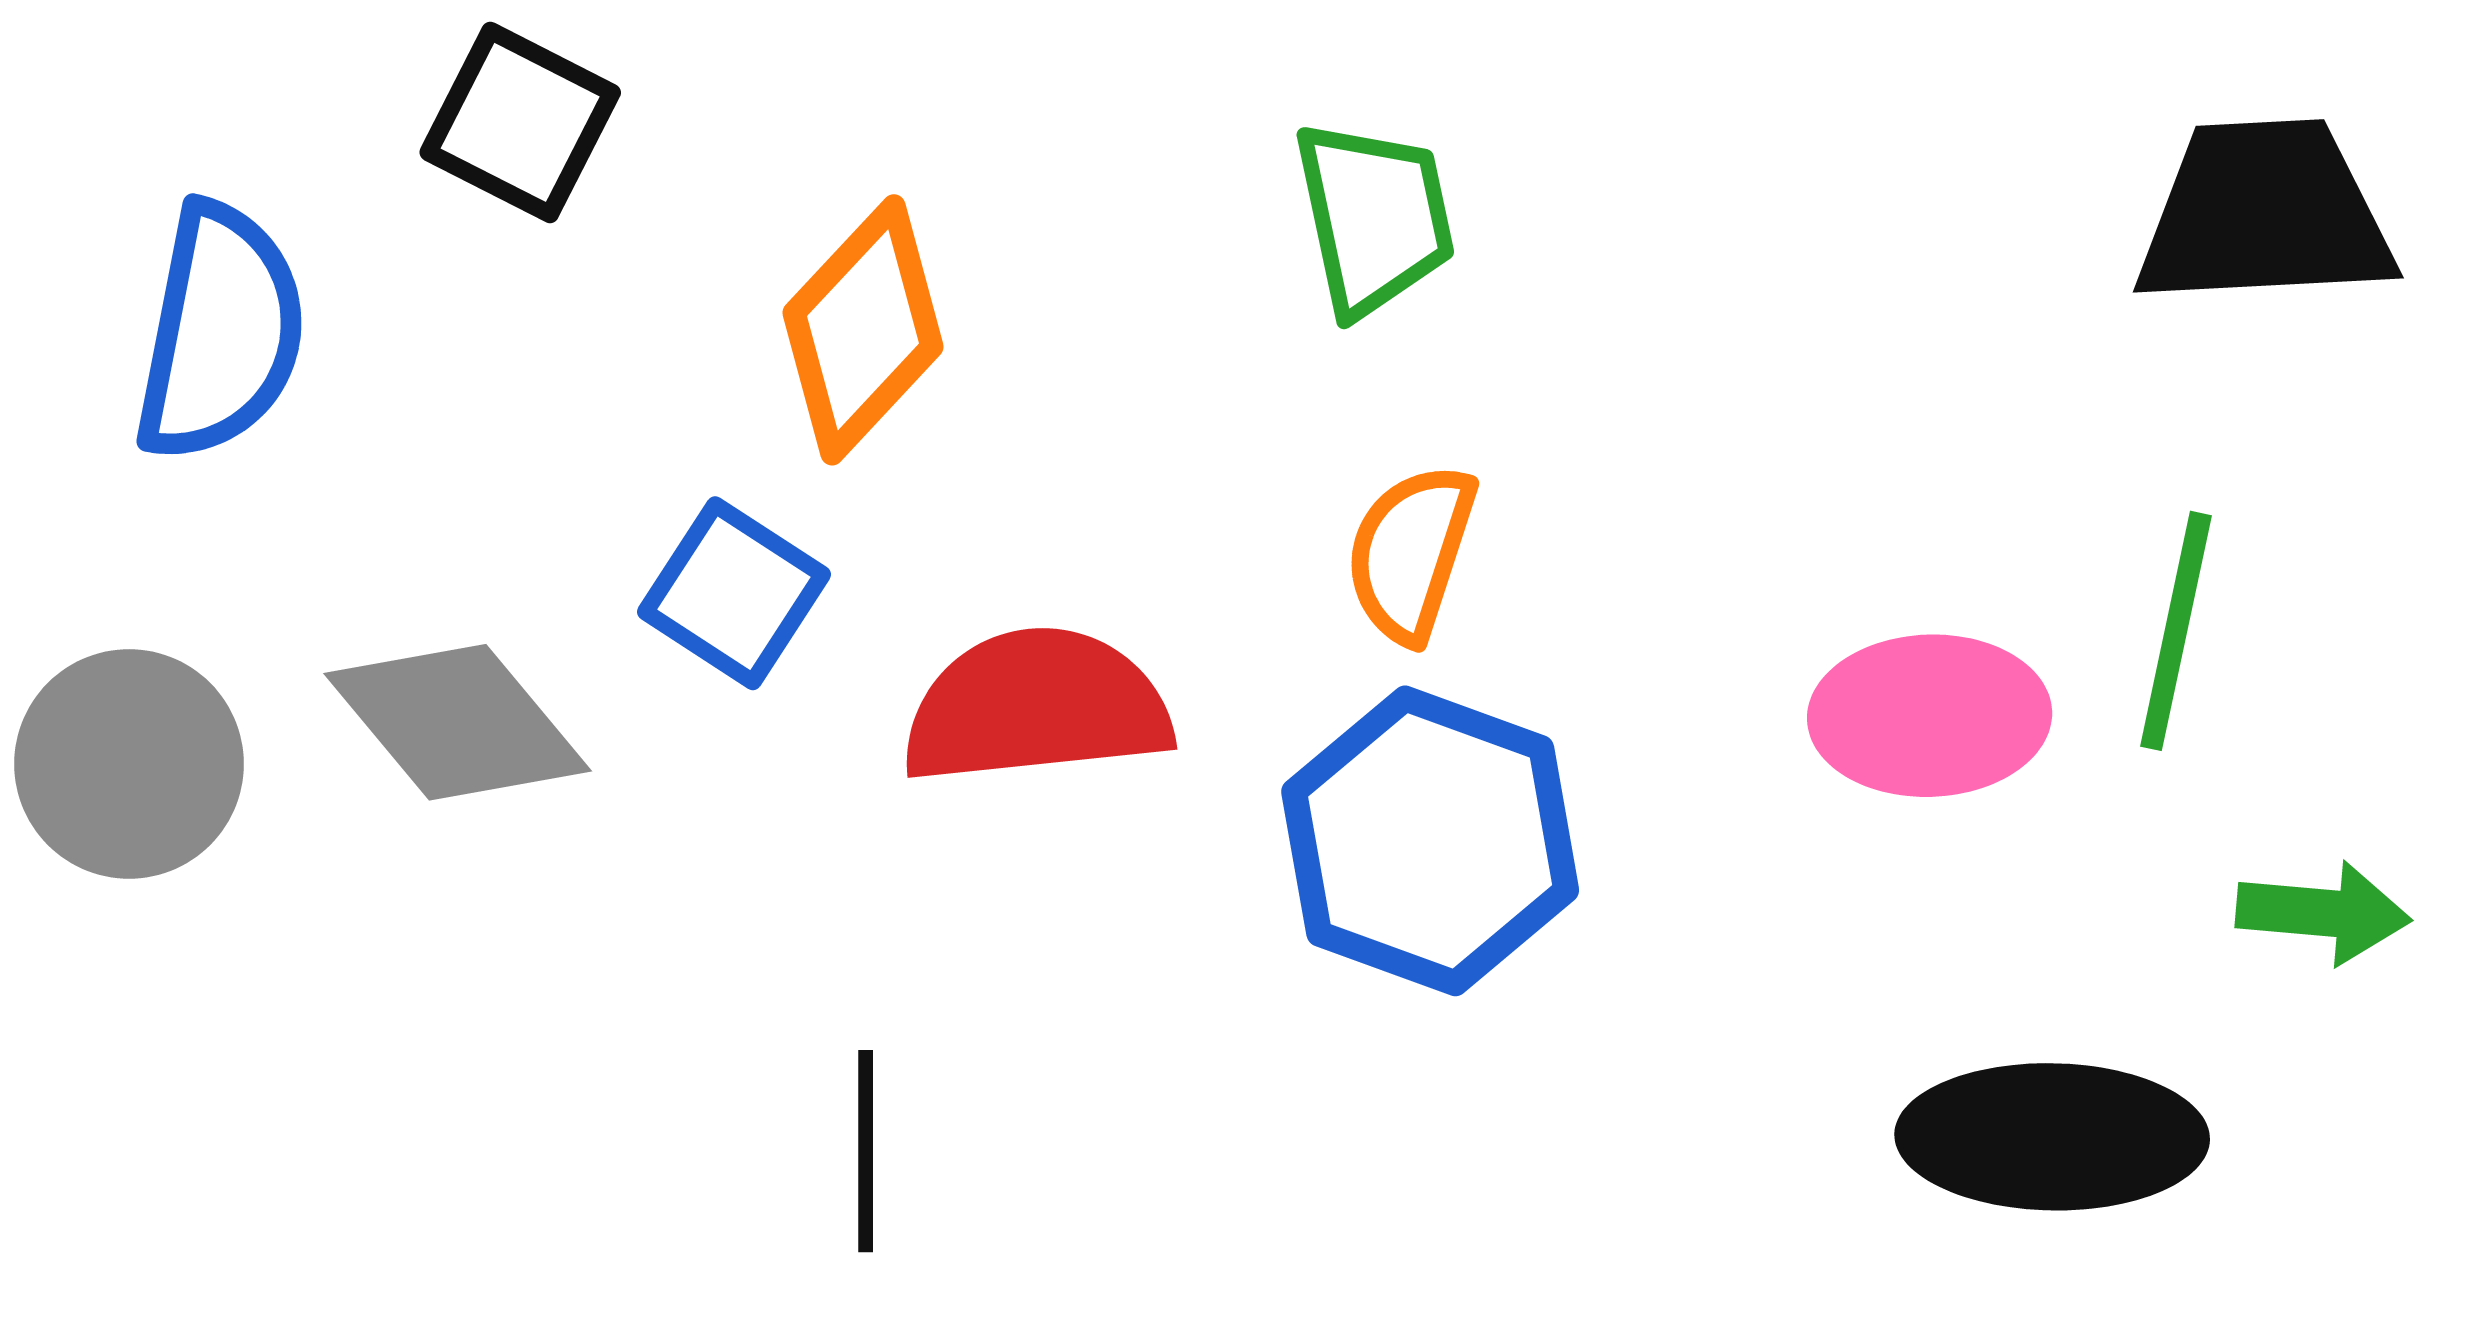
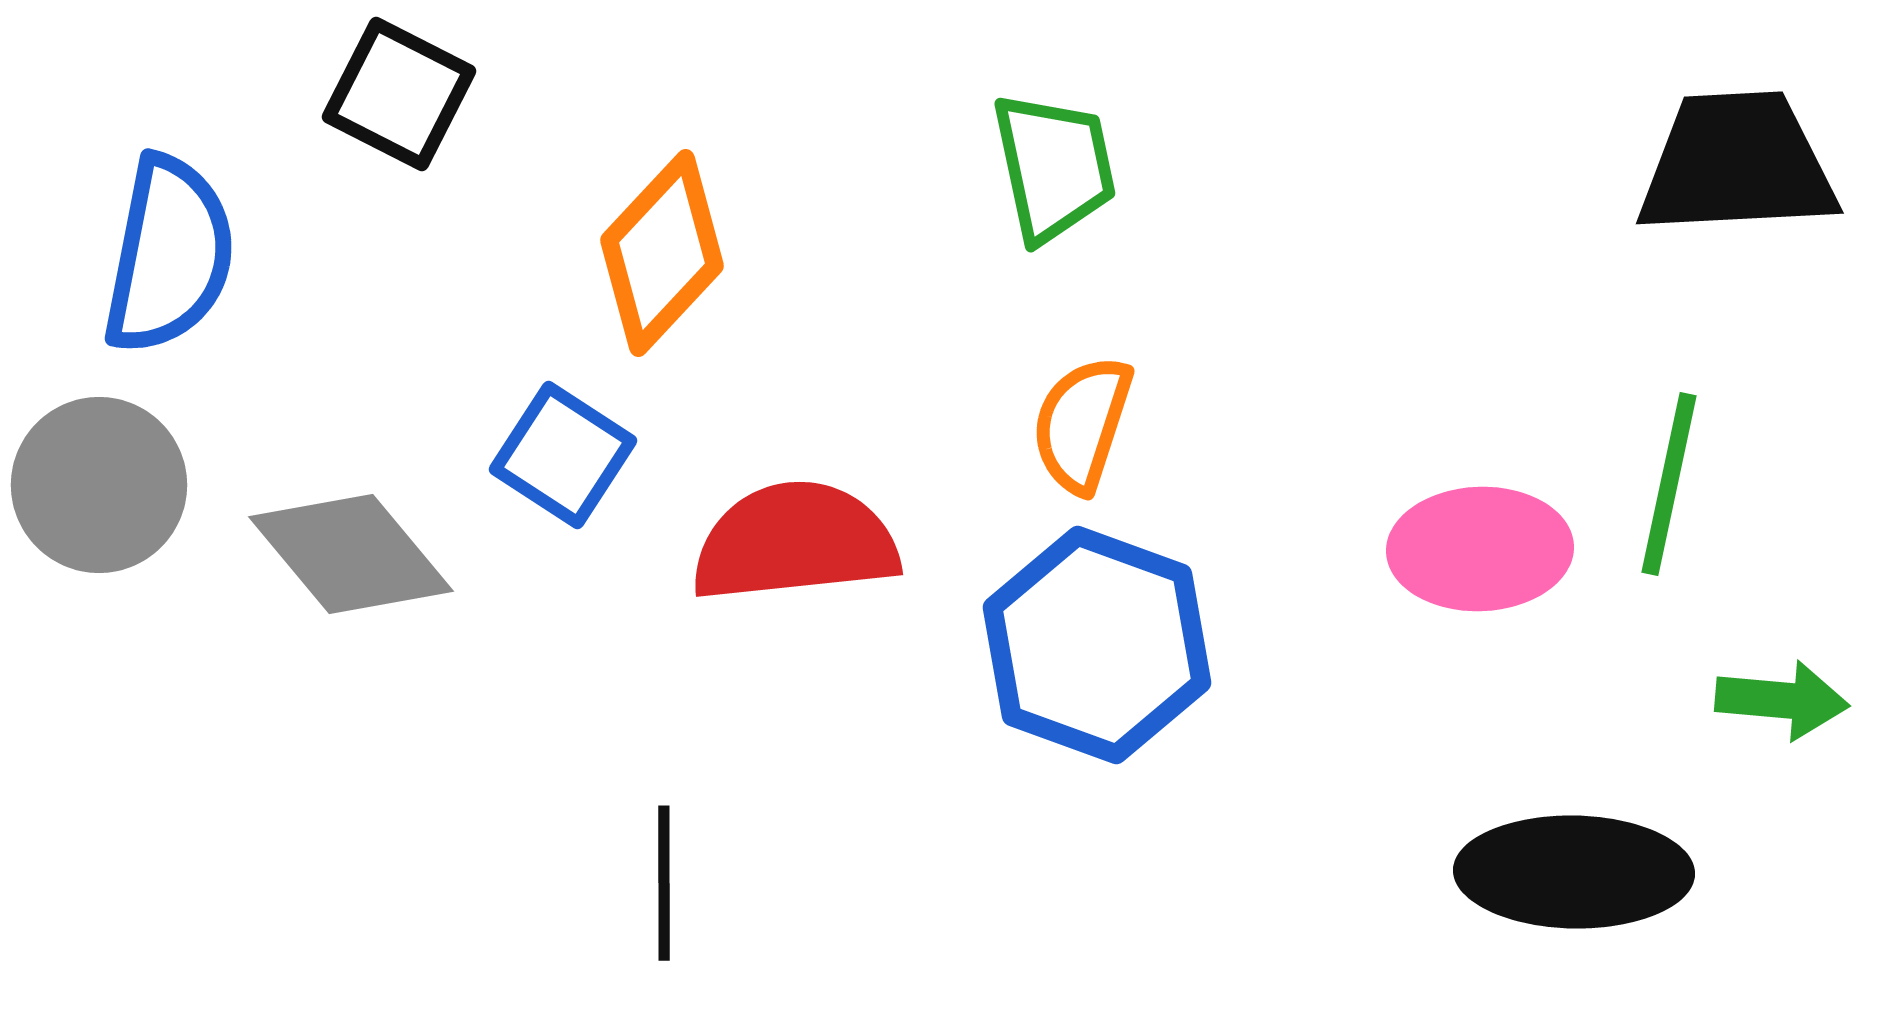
gray circle: (129, 764) -> (99, 485), moved

